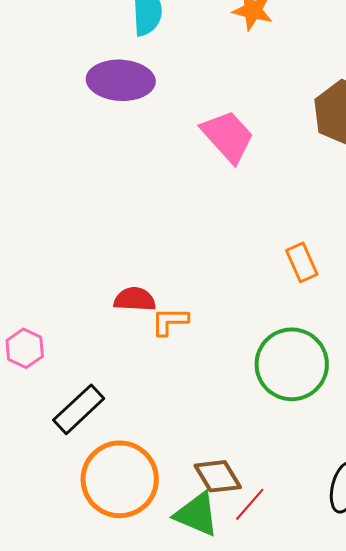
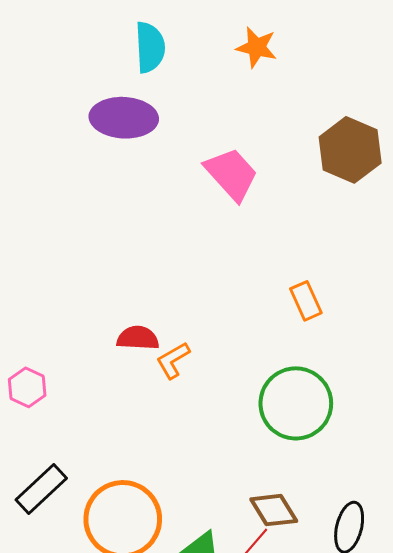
orange L-shape: (170, 321) -> (173, 360), turned -30
black rectangle: (79, 409) -> (41, 489), moved
brown diamond: (218, 476) -> (274, 510), moved

